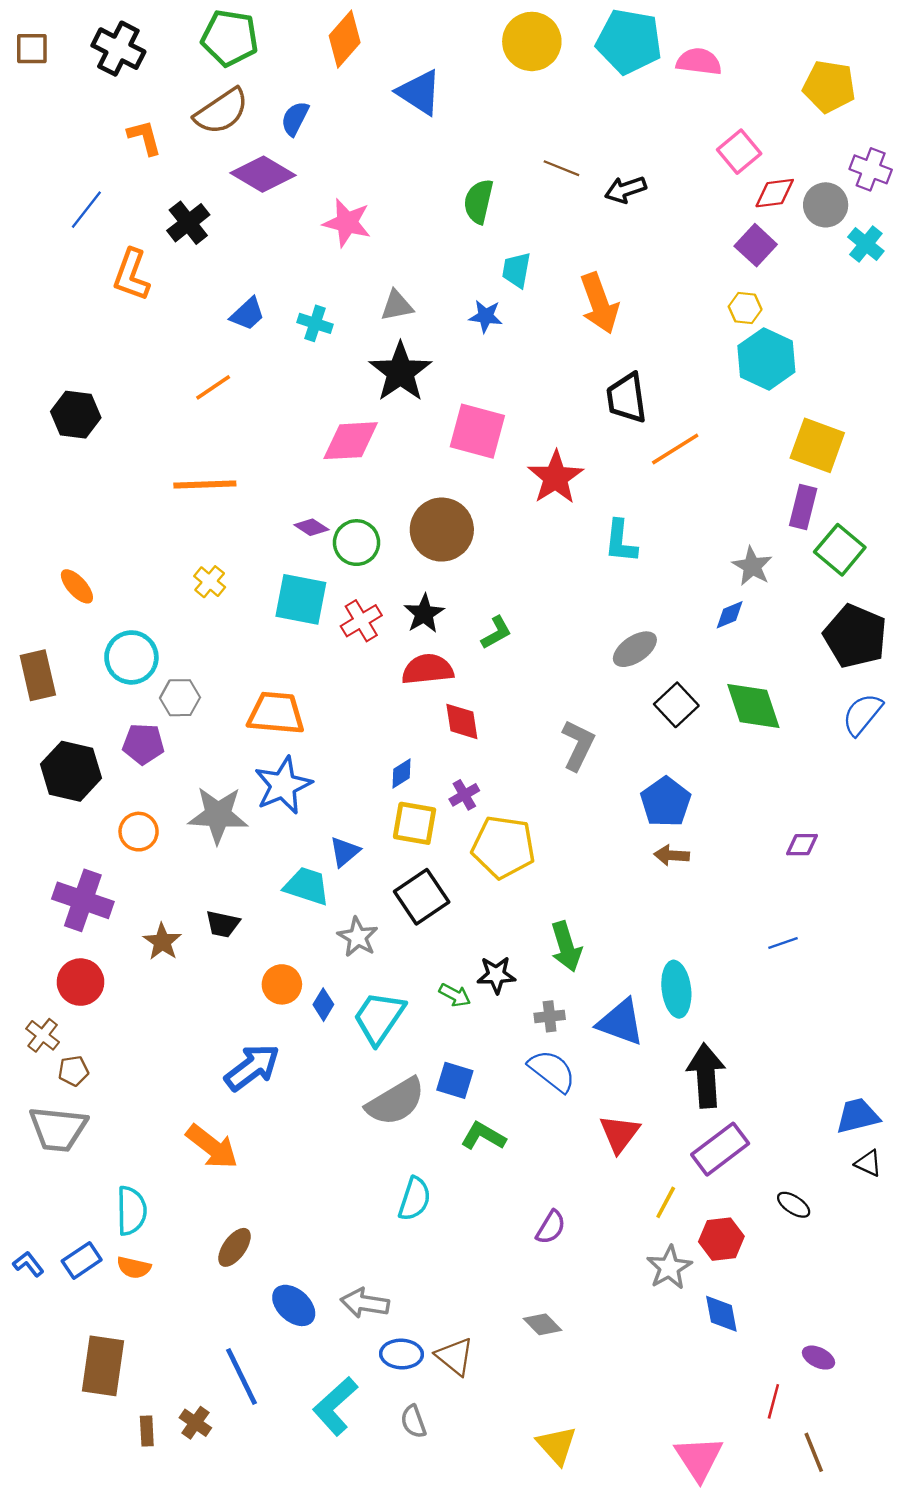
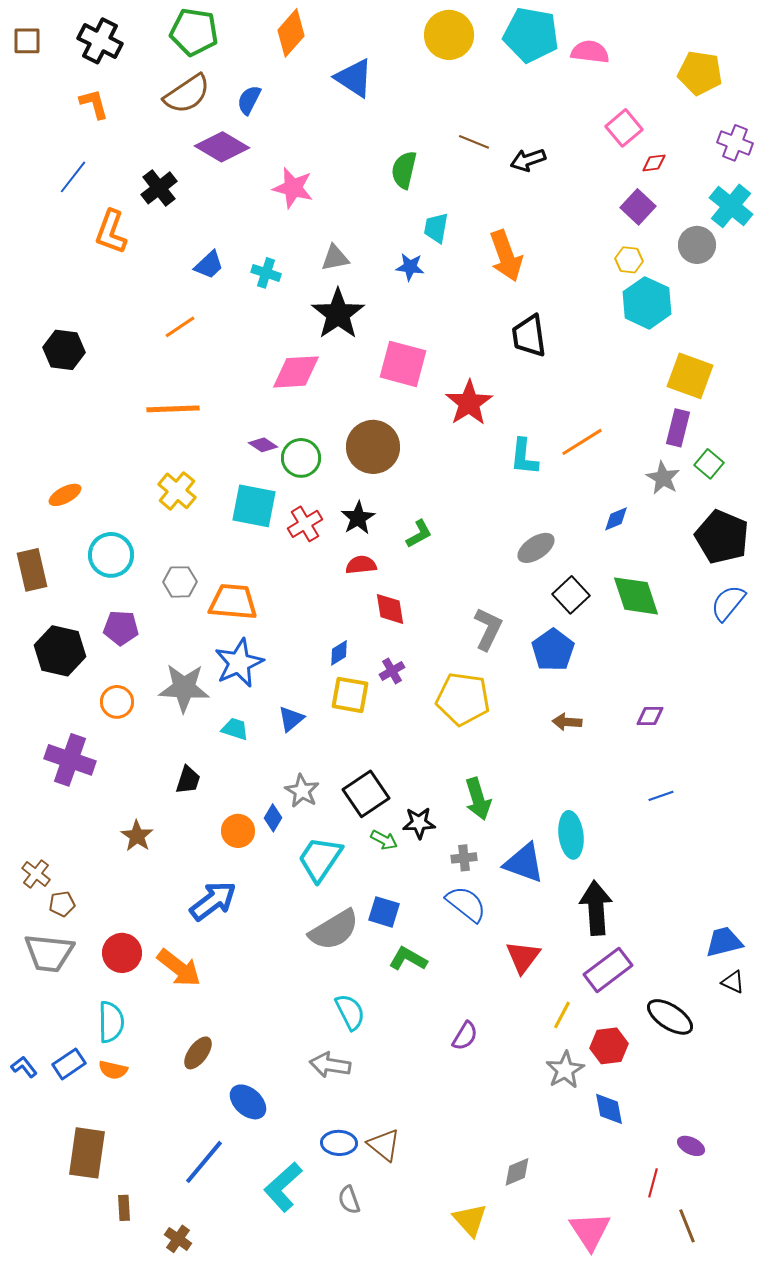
orange L-shape: (144, 137) -> (94, 104), moved
red diamond: (775, 193) -> (654, 163), size x0.7
gray circle: (826, 205) -> (697, 245), moved
cyan cross: (866, 244) -> (731, 206), size x1.4
orange line: (675, 449) -> (582, 442), moved
green square: (840, 550) -> (709, 464), size x0.7
gray star: (752, 566) -> (663, 478), moved
yellow cross: (210, 582) -> (177, 491), size x1.4
orange ellipse: (77, 586) -> (65, 495), turned -76
red semicircle: (428, 669) -> (361, 565), size x0.7
gray hexagon: (180, 698) -> (180, 582), moved
blue pentagon: (666, 802) -> (553, 650), moved
purple diamond: (802, 845) -> (650, 716), moved
yellow pentagon: (503, 847) -> (463, 699), moved
cyan trapezoid: (307, 886) -> (235, 729), moved, size x0.7
black square: (422, 897) -> (366, 794), moved
black trapezoid: (223, 924) -> (188, 780), turned -84
brown star: (162, 942) -> (137, 836), moved
red circle: (80, 982) -> (122, 953), moved
blue diamond: (323, 1005) -> (273, 818), moved
cyan semicircle: (415, 1199) -> (350, 1012), turned -45
black ellipse: (794, 1205) -> (670, 1017), size x1.6
gray arrow: (365, 1303) -> (330, 1065), moved
gray diamond: (542, 1324) -> (517, 1172), moved, turned -68
blue line: (242, 1377) -> (204, 1162), turned 66
brown cross: (195, 1423) -> (178, 1239), moved

